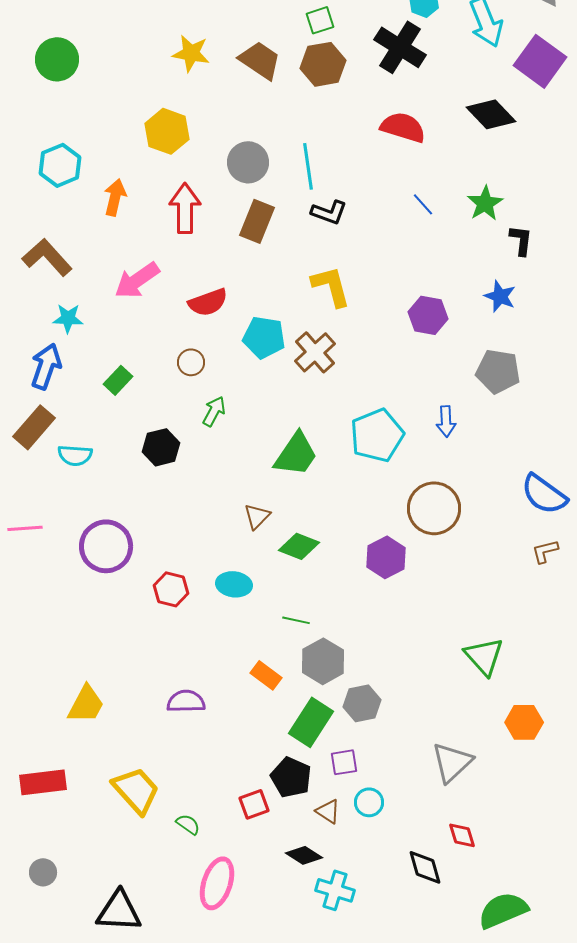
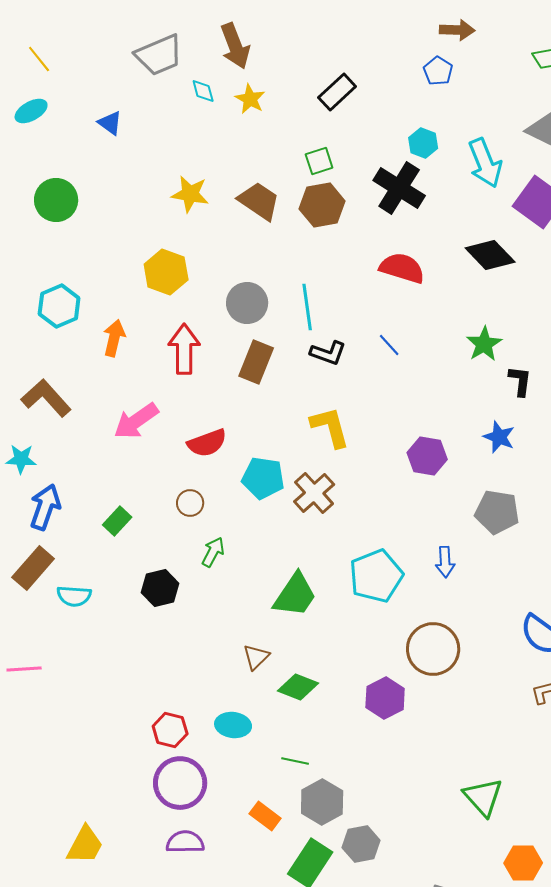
blue line: (423, 204) -> (389, 345), moved
cyan star: (68, 318) -> (21, 459), moved
purple circle: (106, 546) -> (180, 783), moved

